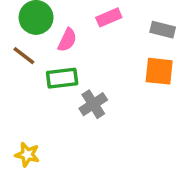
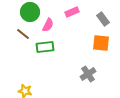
gray rectangle: (163, 30) -> (103, 19), turned 40
gray cross: (93, 104) -> (88, 74), moved

